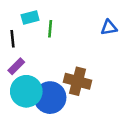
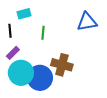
blue triangle: (109, 28) -> (87, 22), size x1.5
green line: (50, 29) -> (43, 33), moved

